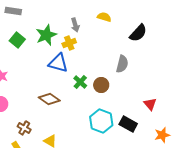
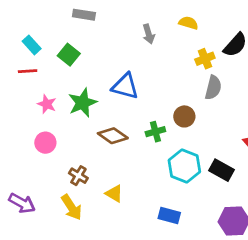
gray rectangle: (13, 11) -> (84, 15), moved
green star: (46, 35) -> (83, 103), moved
yellow cross: (69, 43) -> (205, 59), moved
green cross: (80, 82) -> (155, 132), moved, turned 32

